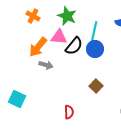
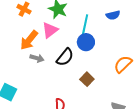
pink triangle: (59, 37) -> (50, 30), turned -42
black semicircle: (74, 46) -> (65, 57), moved

